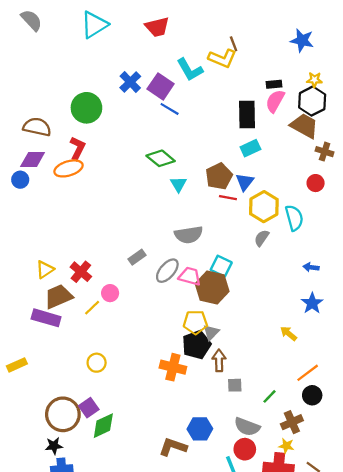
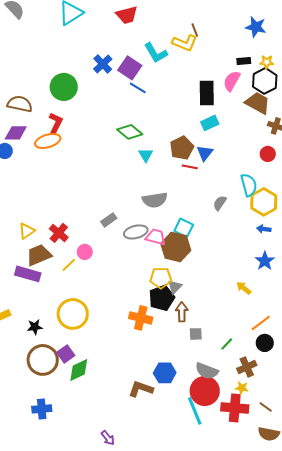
black rectangle: (274, 84) -> (244, 61), moved
yellow hexagon: (264, 207) -> (264, 202), moved
gray ellipse: (167, 271) -> (136, 232), turned 35
yellow circle: (97, 363) -> (73, 314), size x1.8
black star: (54, 446) -> (35, 327), moved
red circle: (245, 449) -> (205, 391), size x1.5

